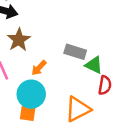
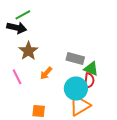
red semicircle: (105, 85) -> (89, 81), moved
cyan circle: (31, 94) -> (76, 89), moved

